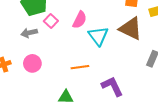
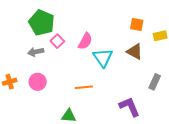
brown triangle: (131, 28) -> (135, 52), size x0.7
purple L-shape: (112, 86) -> (129, 107), moved

